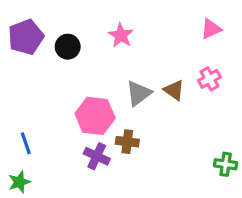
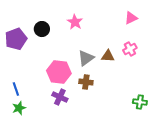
purple pentagon: (26, 37) -> (16, 39), moved
brown triangle: (174, 90) -> (108, 56), turned -32
brown cross: (127, 142) -> (86, 82), moved
green star: (19, 182) -> (19, 108), moved

